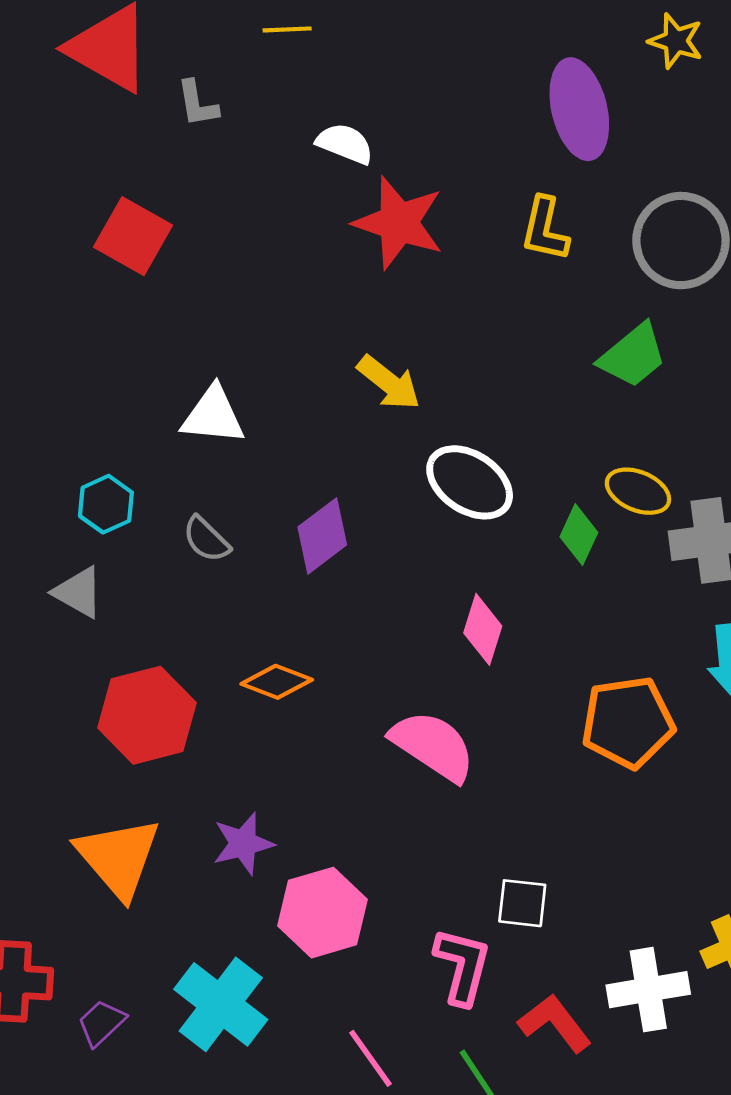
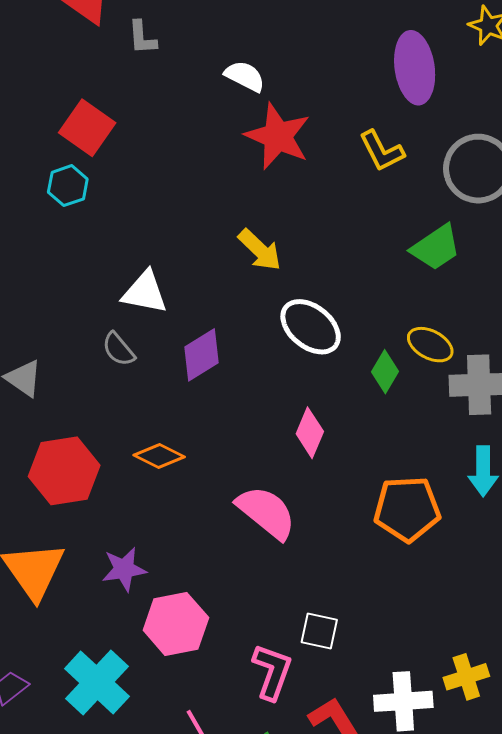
yellow L-shape: (545, 229) -> (382, 151), turned -45
white triangle: (213, 415) -> (145, 292), moved
cyan hexagon: (106, 504) -> (68, 186), moved

